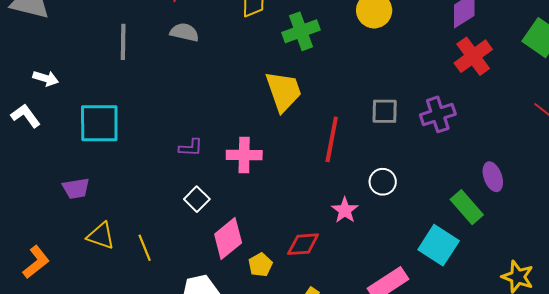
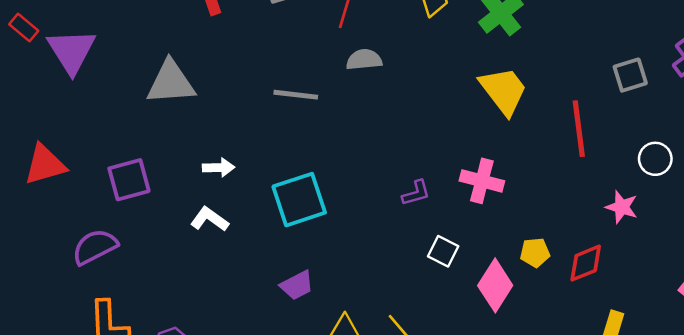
gray line: (123, 42) -> (296, 95), turned -66
pink cross: (244, 155) -> (482, 181), turned 32
yellow pentagon: (260, 265) -> (535, 253), moved, turned -30

